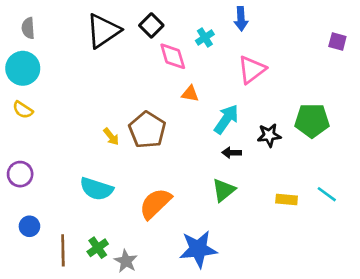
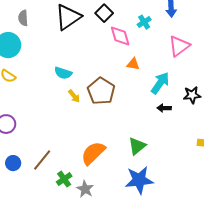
gray semicircle: (28, 28) -> (23, 18), moved
cyan semicircle: (96, 189) -> (63, 73), moved, size x0.7
green triangle: (224, 190) -> (137, 146), moved
orange semicircle: (155, 204) -> (93, 153), moved
brown line: (63, 250) -> (42, 160), moved, turned 40

